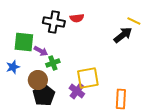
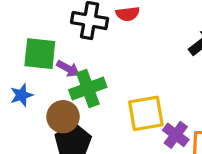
green cross: (53, 63) -> (88, 88), size x1.5
purple cross: (77, 91) -> (176, 135), moved

